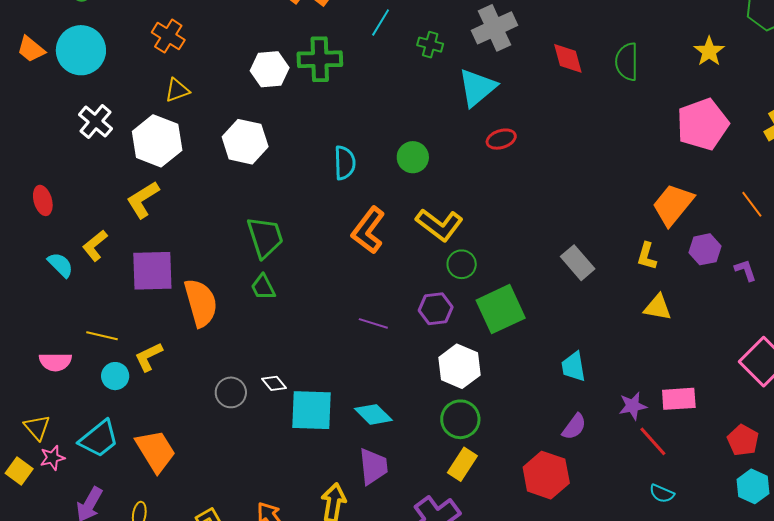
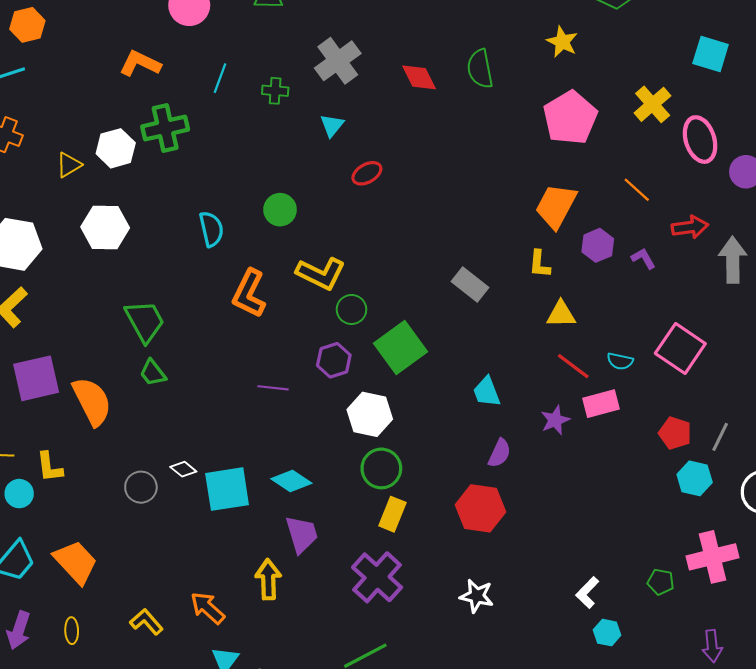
cyan triangle: (477, 88) -> (332, 125), size x0.6
yellow triangle: (177, 90) -> (69, 165), moved
yellow L-shape: (149, 357) -> (49, 467), turned -60
red line: (653, 441) -> (573, 366), moved
cyan semicircle: (662, 493) -> (620, 361), moved

